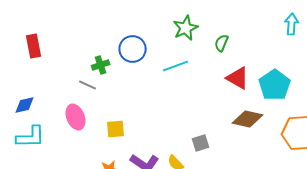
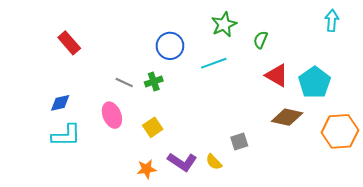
red rectangle: (34, 46) -> (69, 43), turned -30
green cross: (101, 65) -> (154, 82), moved
yellow square: (116, 129) -> (153, 127), turned -30

